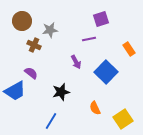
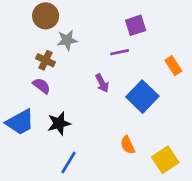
brown circle: (22, 21) -> (46, 16), moved
purple semicircle: (31, 73) -> (42, 86), moved
black star: (61, 92) -> (59, 123), moved

